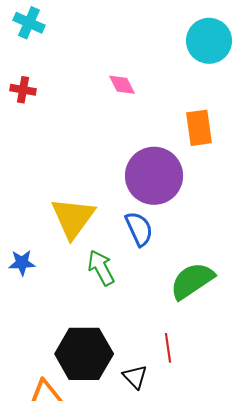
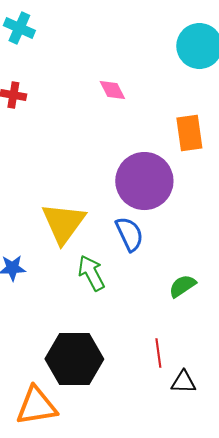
green semicircle: (192, 281) -> (182, 286), size x0.6
black triangle: (135, 377) -> (183, 382), moved, turned -44

